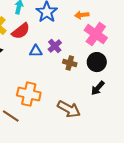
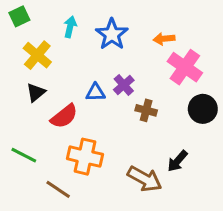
red semicircle: (21, 31) -> (64, 116), moved
black circle: (97, 62) -> (203, 109), moved
black arrow: (98, 88) -> (177, 161), moved

